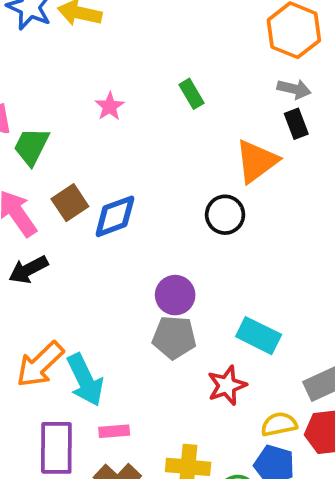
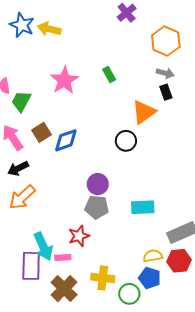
pink star: (110, 106) -> (64, 80), size x1.8
cyan rectangle: (259, 336) -> (143, 207), turned -30
orange arrow: (40, 364) -> (22, 197), moved
cyan arrow: (85, 380) -> (43, 246), moved
red star: (227, 385) -> (79, 236), moved

